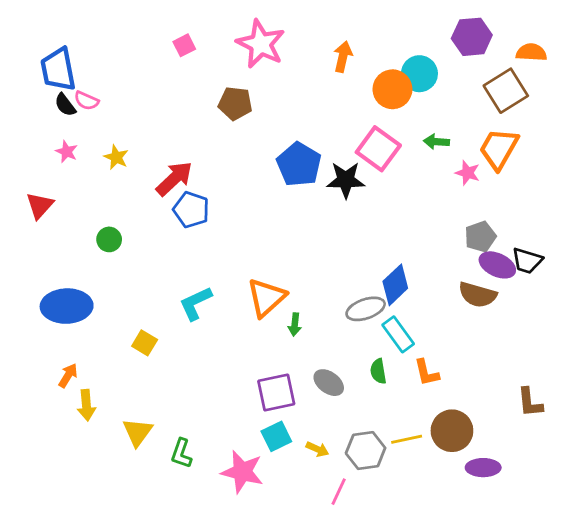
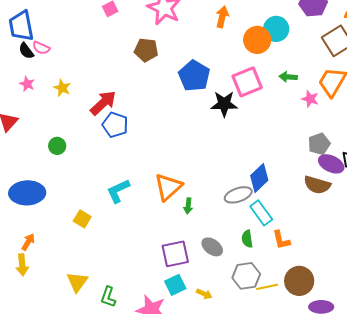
pink square: (378, 149) -> (247, 82), turned 32
blue pentagon: (299, 164) -> (194, 76), moved
yellow arrow: (86, 405) -> (22, 265), moved
gray hexagon: (366, 451) -> (246, 276), moved

